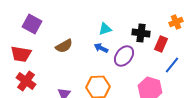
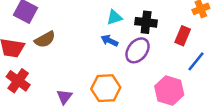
black cross: (141, 33) -> (146, 22), moved
brown semicircle: (64, 46) -> (45, 39), moved

